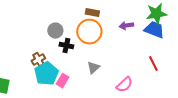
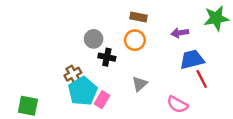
blue trapezoid: (154, 30) -> (192, 60), moved, turned -35
orange circle: (89, 32) -> (135, 40), size x0.7
red line: (153, 64) -> (202, 79), moved
pink semicircle: (124, 85) -> (177, 104), turned 72

